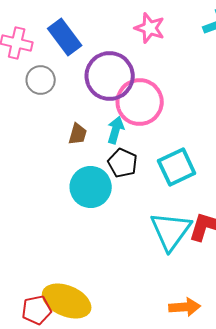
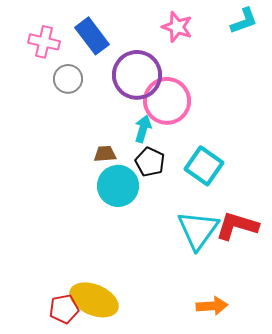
brown trapezoid: (78, 134) -> (105, 154), moved, turned -110
cyan square: (177, 167) -> (204, 166), turned -30

